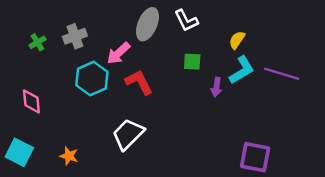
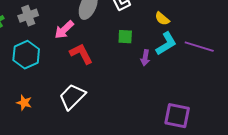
yellow semicircle: (237, 40) -> (162, 19), turned -84
cyan hexagon: (92, 79) -> (26, 55), moved
orange star: (69, 156) -> (24, 103), moved

